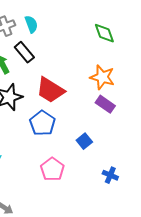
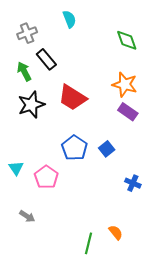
cyan semicircle: (31, 24) -> (69, 19), moved
blue pentagon: (42, 123) -> (74, 148), moved
pink pentagon: (52, 169) -> (46, 177), moved

